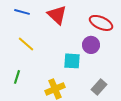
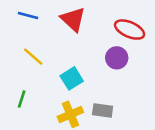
cyan square: (72, 61) -> (72, 78), moved, turned -36
gray rectangle: (99, 87) -> (103, 111), moved, turned 56

